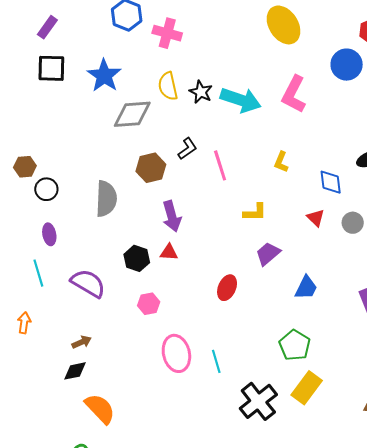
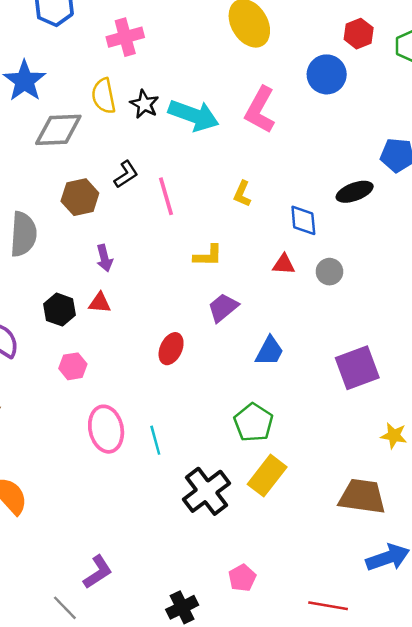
pink cross: (167, 33) -> (125, 37), moved, turned -32
purple arrow: (172, 216) -> (104, 258), size x0.7
red triangle: (316, 218) -> (284, 264), turned -42

